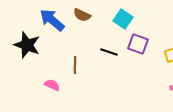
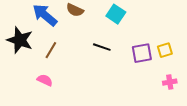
purple square: (138, 44) -> (142, 53), moved, turned -30
brown line: (75, 65) -> (51, 50), moved, turned 30

